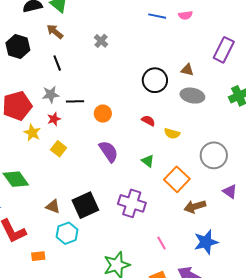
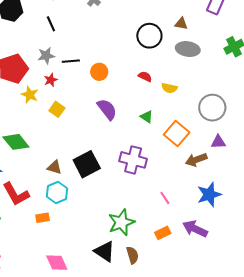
purple triangle: (230, 191) -> (218, 142), moved, turned -35
cyan hexagon: (67, 233) -> (57, 193), moved

